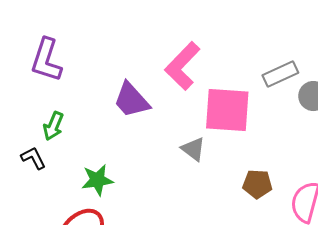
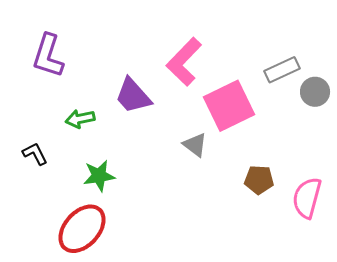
pink square: (227, 110) -> (229, 106), turned -30
green arrow: (53, 126) -> (80, 119), moved, turned 56

